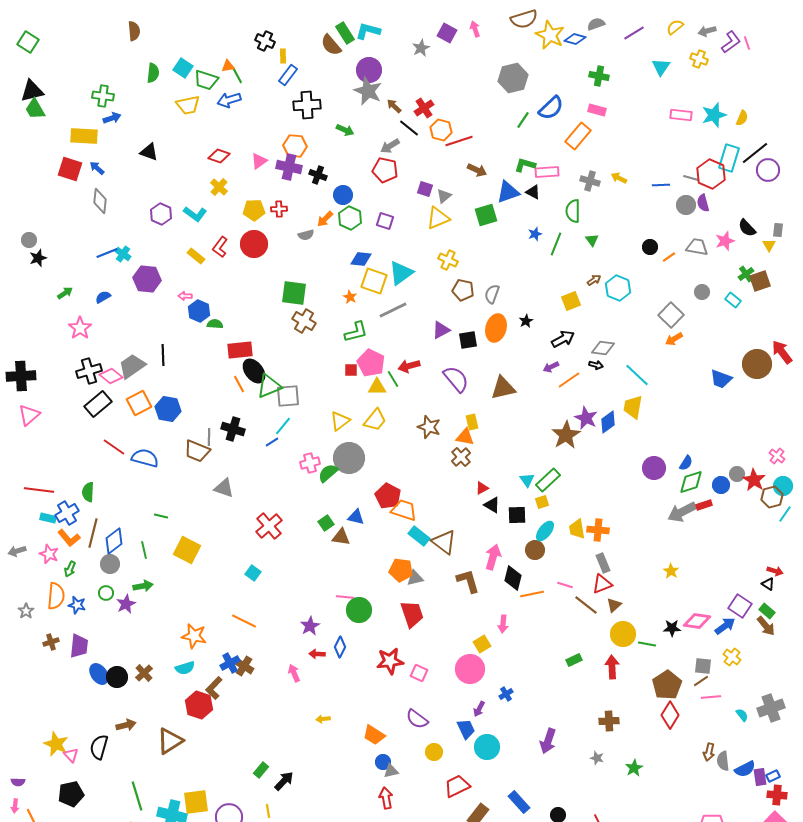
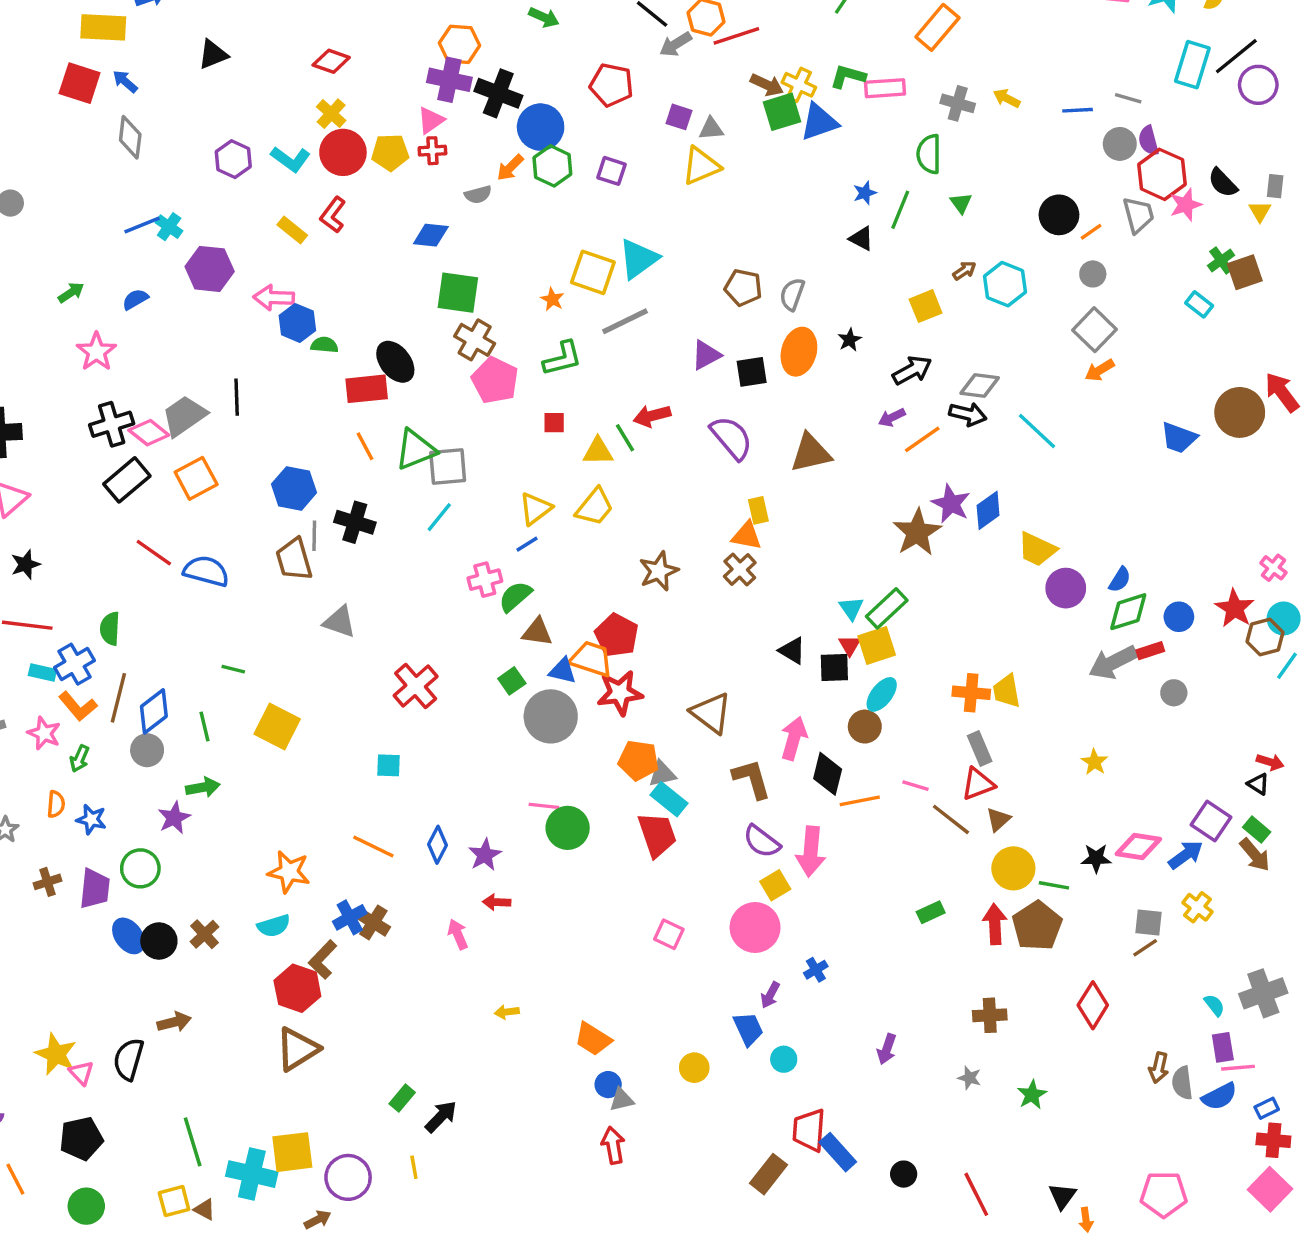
gray arrow: (390, 146) -> (676, 44), moved
black triangle: (149, 152) -> (213, 54), turned -42
pink triangle: (259, 161) -> (431, 120), moved
red hexagon: (711, 174) -> (1162, 174), moved
black cross: (318, 175) -> (498, 93), size x1.5
black triangle: (533, 192) -> (861, 239), moved
blue circle: (343, 195) -> (541, 127), size x1.4
gray triangle: (444, 196) -> (711, 129), turned 35
green square: (486, 215) -> (782, 112), moved
red circle: (254, 244) -> (343, 152), moved
black circle: (650, 247) -> (1059, 215), size x1.5
gray trapezoid: (697, 247) -> (1138, 215), turned 65
black star: (38, 258) -> (26, 564), moved
blue diamond: (361, 259) -> (431, 235), moved
yellow cross: (448, 260) -> (799, 85), moved
gray circle: (702, 292) -> (1093, 274), moved
pink arrow: (185, 296) -> (274, 298), size x1.6
pink pentagon: (371, 363) -> (495, 380), moved
black arrow: (596, 365) -> (968, 414), size x1.5
black ellipse: (254, 371) -> (395, 362), moved
yellow trapezoid: (633, 407) -> (1037, 549), moved, turned -75
blue hexagon: (168, 409) -> (294, 488), moved
brown star: (429, 427) -> (659, 571), moved, turned 30
blue line: (272, 442) -> (527, 544), moved
brown trapezoid: (197, 451) -> (294, 559), turned 52
gray circle: (349, 458) -> (551, 716), moved
gray circle: (737, 474) -> (1174, 693), moved
red triangle: (482, 488) -> (850, 645), moved, turned -32
yellow square: (542, 502) -> (877, 645), size x1.6
orange trapezoid: (404, 510) -> (591, 659), moved
yellow trapezoid: (577, 529) -> (1007, 691), moved
cyan rectangle: (419, 536) -> (669, 799), moved
brown triangle: (341, 537) -> (537, 632), moved
cyan square: (253, 573) -> (389, 765), turned -35
green circle: (106, 593) -> (140, 868), moved, size x1.5
orange semicircle: (56, 596) -> (56, 804), size x0.6
pink arrow: (503, 624) -> (811, 852), size x1.6
blue diamond: (340, 647) -> (438, 845), moved
red star: (390, 661) -> (620, 693), moved
brown pentagon: (667, 685) -> (1037, 926), moved
pink line: (711, 697) -> (1238, 1068), moved
purple semicircle: (417, 719) -> (762, 841), moved
brown triangle: (170, 741) -> (297, 1049), moved
purple arrow: (548, 741) -> (887, 1049), size x0.7
cyan circle: (487, 747) -> (784, 1059), size x0.6
purple rectangle: (760, 777) -> (1223, 1047), moved
red trapezoid: (457, 786) -> (809, 1130), moved, turned -60

